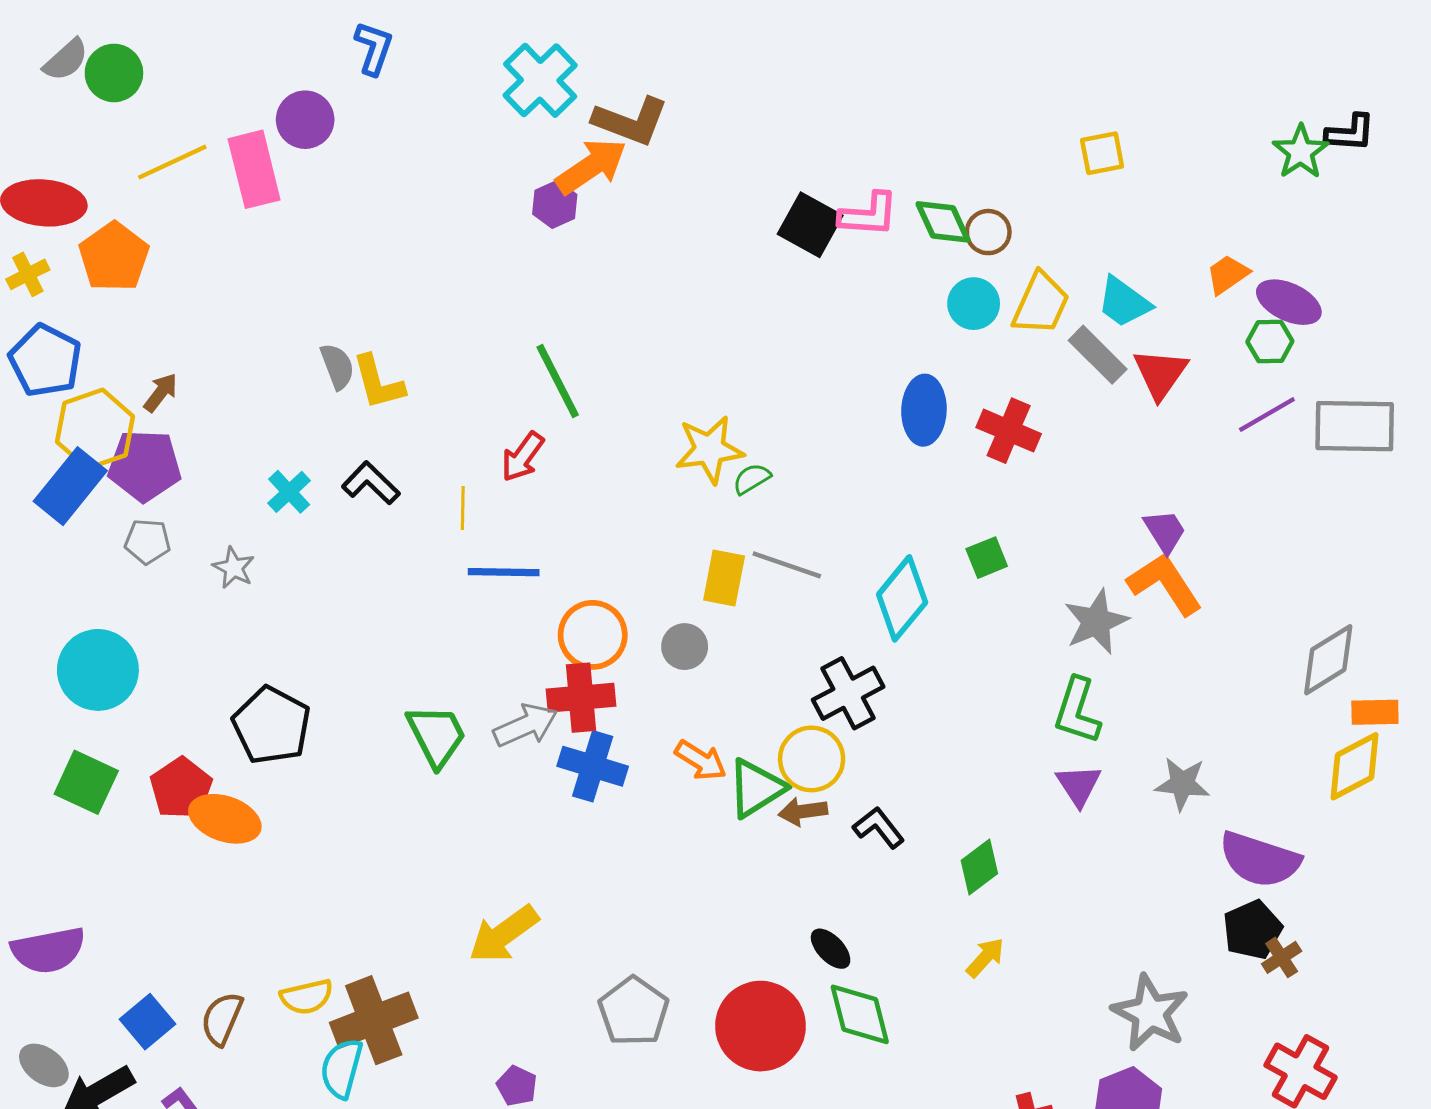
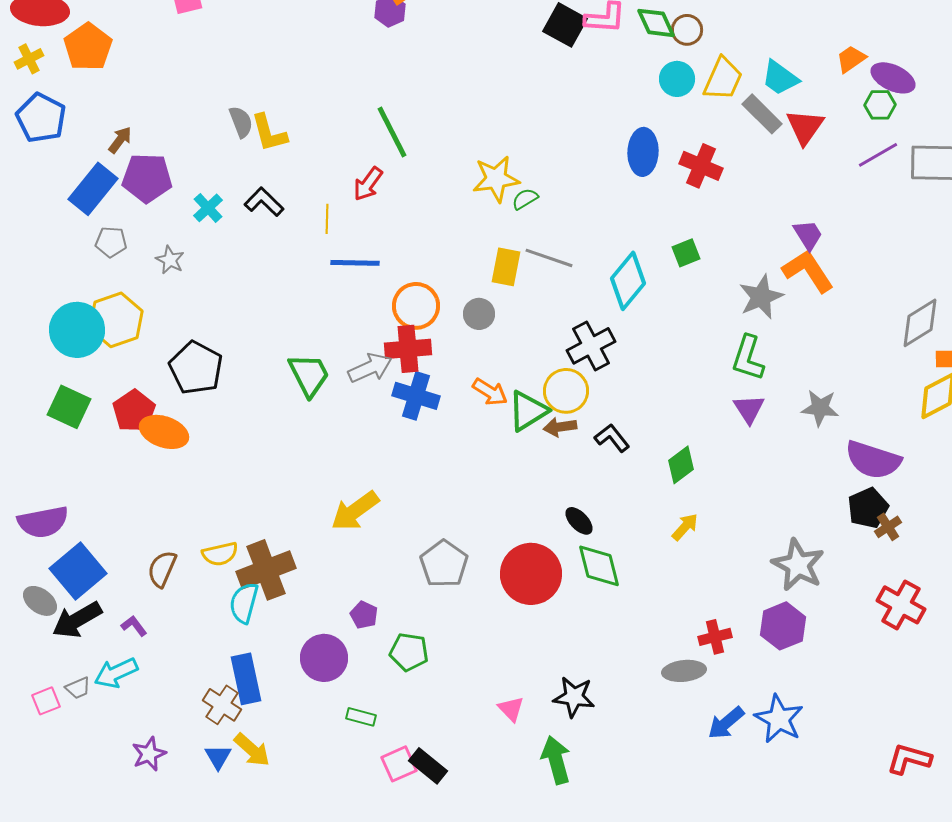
yellow hexagon: (95, 429) -> (116, 320), moved
purple pentagon: (145, 466) -> (147, 178), moved
blue rectangle: (70, 486) -> (93, 189), moved
blue square: (148, 1022) -> (78, 571), moved, size x1.5

